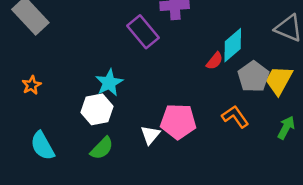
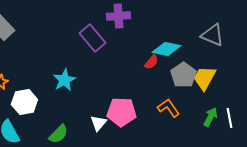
cyan diamond: (233, 45) -> (166, 49), turned 52
white hexagon: (97, 109) -> (24, 102), moved

